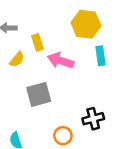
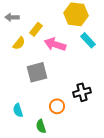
yellow rectangle: (37, 42) -> (36, 29), turned 56
cyan rectangle: (100, 56) -> (88, 40), turned -35

